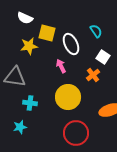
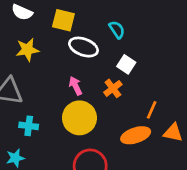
yellow square: (47, 33) -> (63, 20), moved
white ellipse: (71, 44) -> (83, 47), turned -45
pink arrow: (61, 66) -> (75, 86), moved

